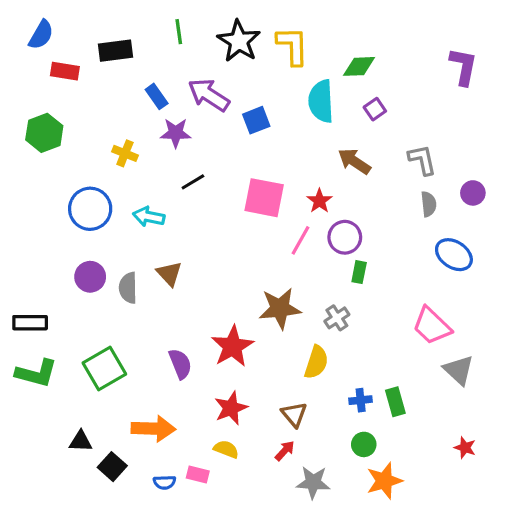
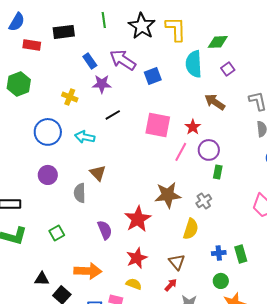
gray semicircle: (128, 288) -> (80, 193), moved
green square: (104, 369) -> (57, 233), size x0.6

